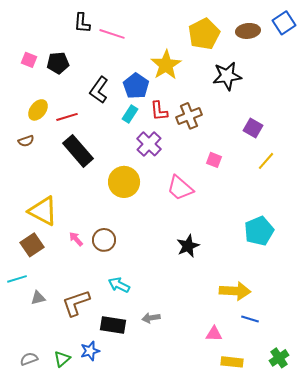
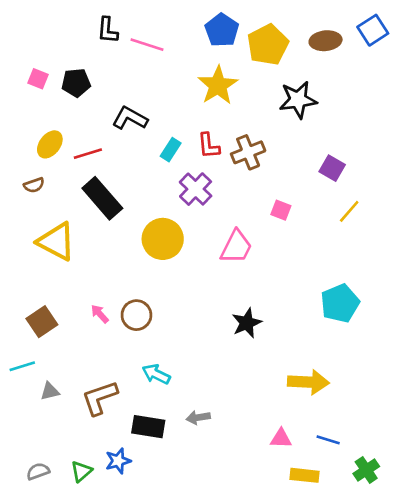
blue pentagon: (136, 86) -> (222, 30), moved
black L-shape: (99, 90) -> (130, 118), turned 84
pink trapezoid: (180, 188) -> (236, 247), turned -104
yellow triangle: (43, 211) -> (56, 242), moved
blue line: (250, 319) -> (328, 440), moved

